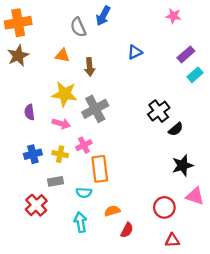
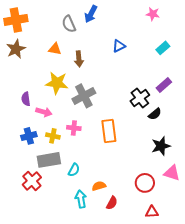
purple rectangle: (186, 54) -> (164, 85), moved
cyan rectangle: (195, 75) -> (163, 48), moved
pink arrow: (61, 124) -> (44, 112), moved
pink cross: (84, 145) -> (74, 128), turned 32
orange rectangle: (100, 169) -> (109, 131), moved
gray rectangle: (56, 181) -> (49, 160), size x1.6
cyan semicircle: (84, 193) -> (74, 170), turned -64
cyan arrow: (80, 222) -> (81, 199), moved

